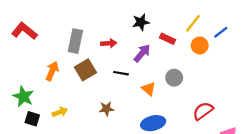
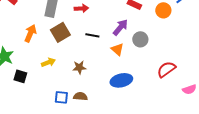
purple arrow: (142, 53) -> (120, 27), moved
yellow arrow: (60, 112) -> (48, 62), moved
black square: (32, 119) -> (20, 76), moved

